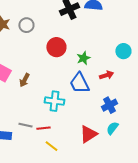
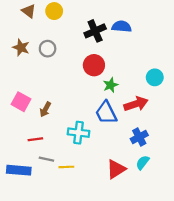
red circle: (56, 47) -> (94, 65), moved
red arrow: (106, 75) -> (136, 104), size x1.5
red line: (43, 128) -> (35, 139), moved
yellow line: (51, 146) -> (66, 167), moved, turned -40

